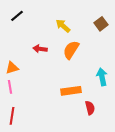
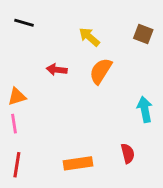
black line: (17, 16) -> (24, 23), turned 56
brown square: (101, 24) -> (143, 34), turned -32
orange rectangle: (71, 91) -> (78, 163), moved

